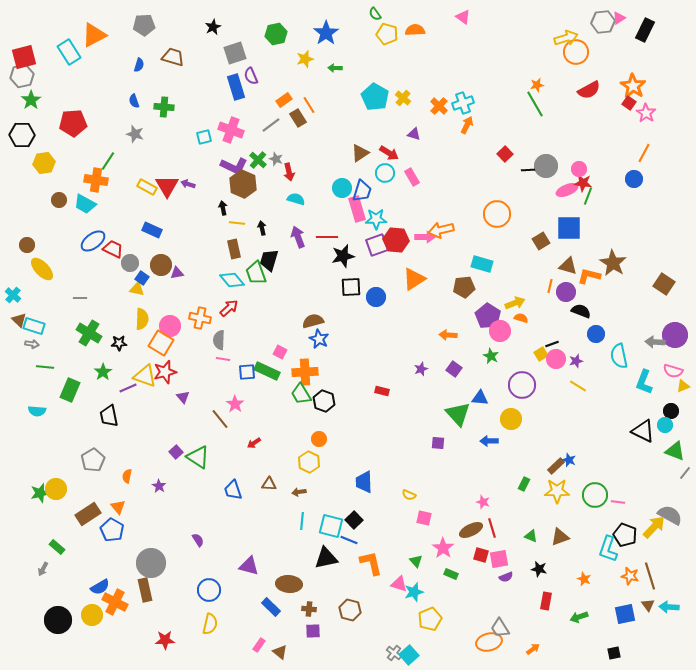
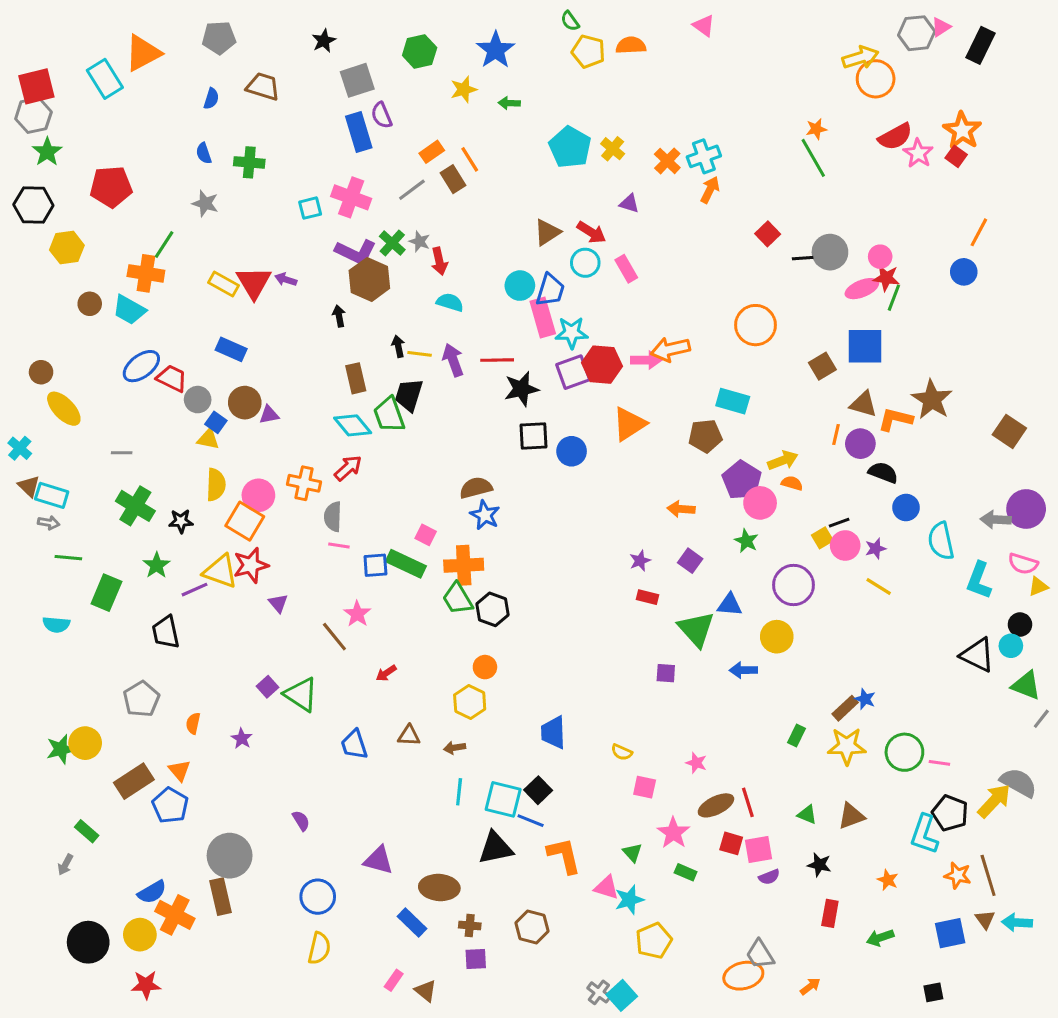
pink star: (646, 113) -> (918, 153), moved
yellow line: (237, 223) -> (420, 354), moved
red rectangle: (382, 391) -> (648, 597), moved
pink star: (483, 502) -> (696, 763), moved
red star: (165, 640) -> (146, 985), moved

